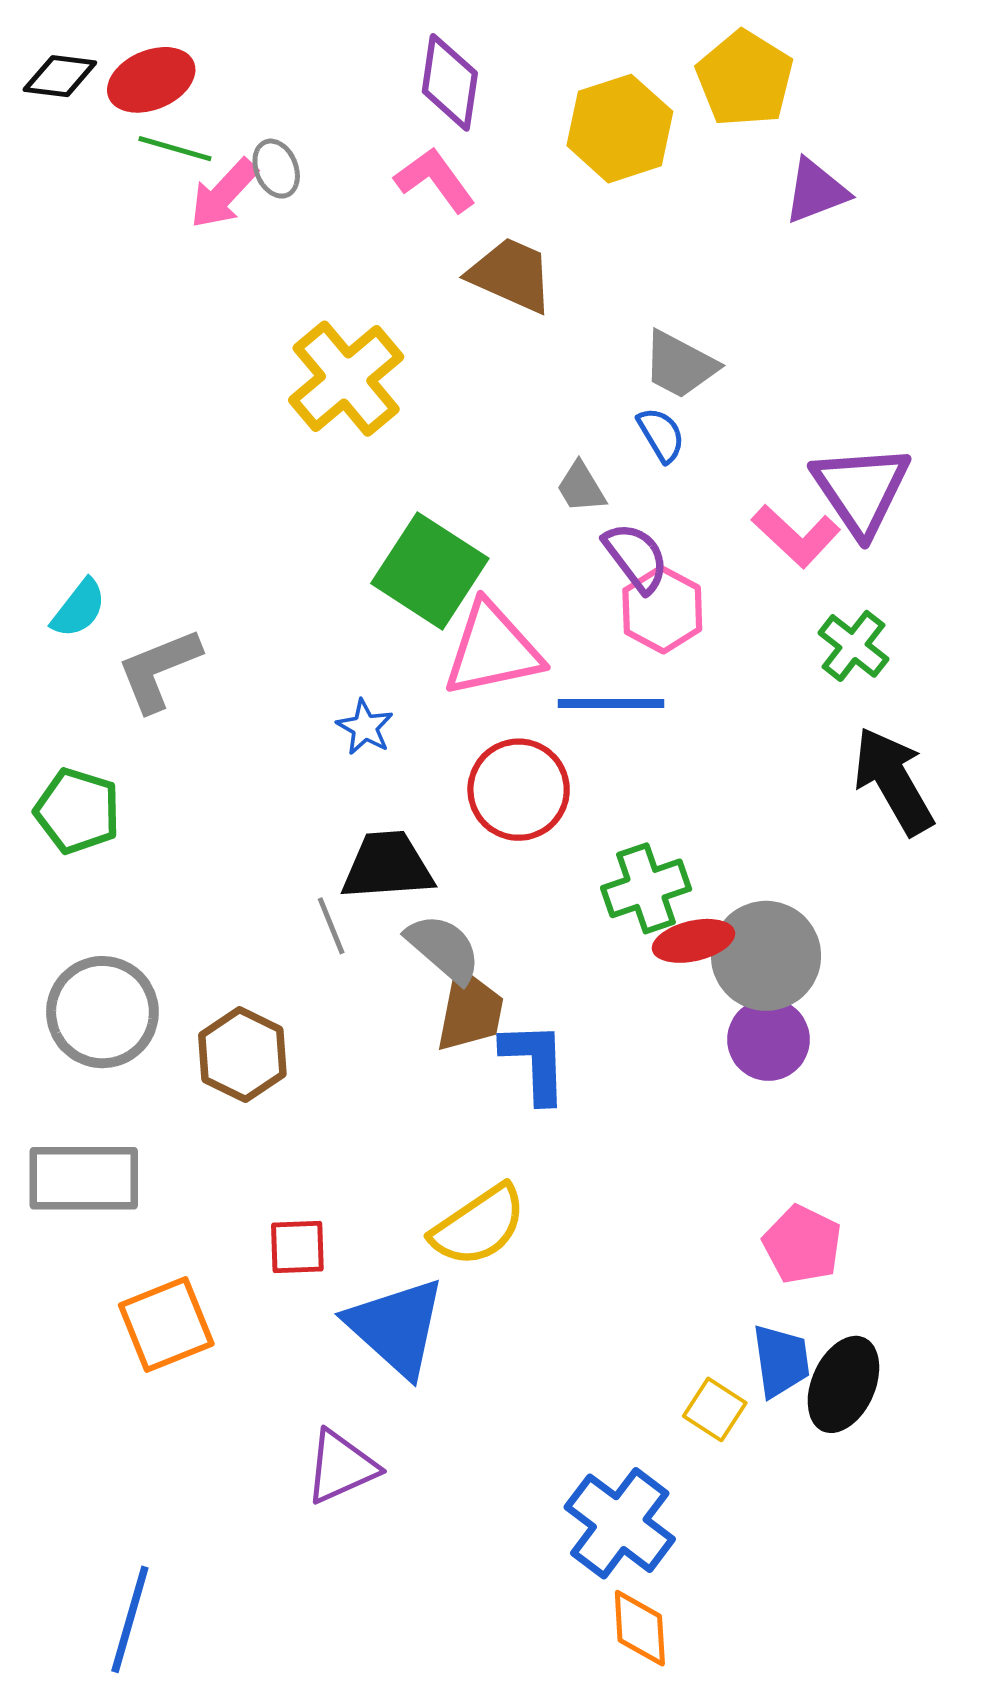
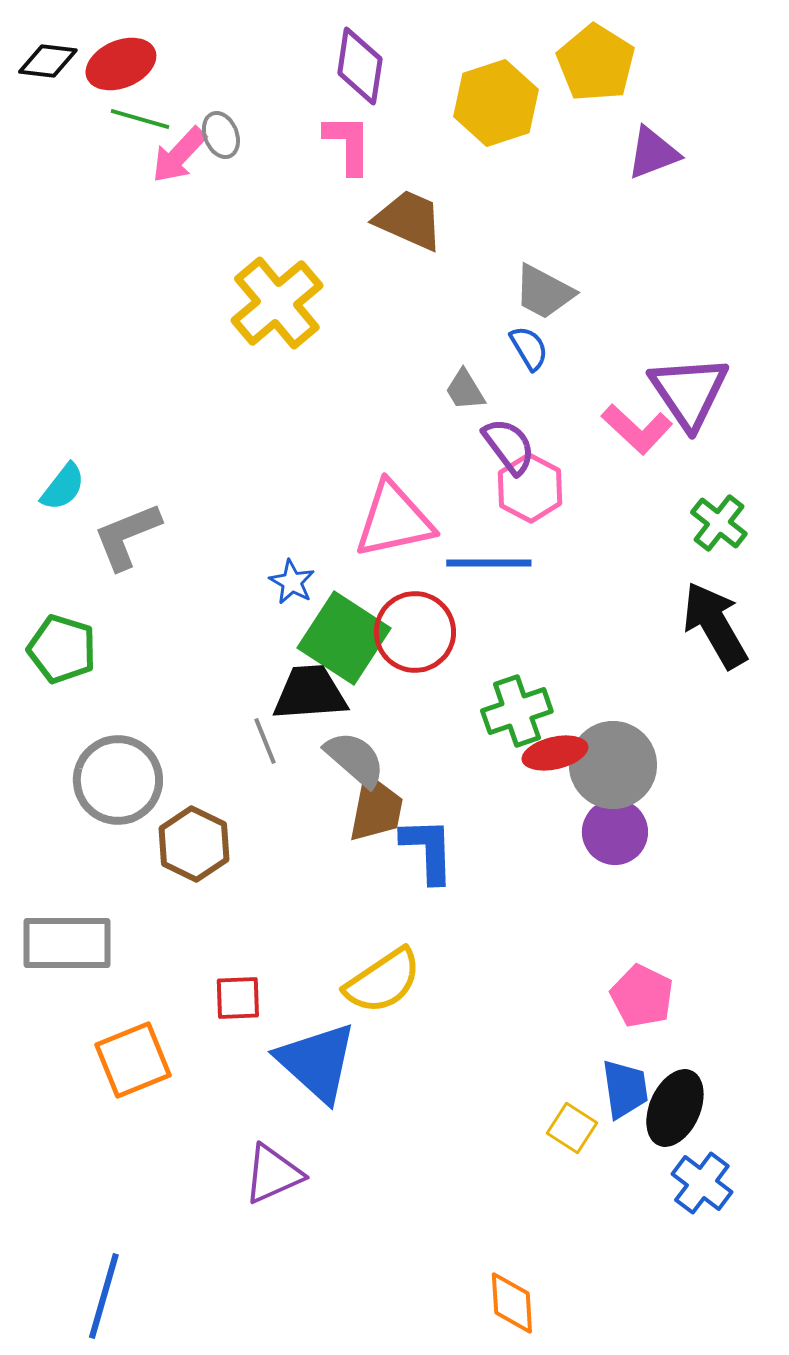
pink L-shape: (435, 180) -> (348, 144), turned 36
green square: (430, 571) -> (344, 638), moved
green cross: (853, 646) -> (719, 523), moved
gray circle: (102, 1012) -> (118, 780), moved
blue cross: (620, 1523) -> (702, 1183), moved, size x0.7

